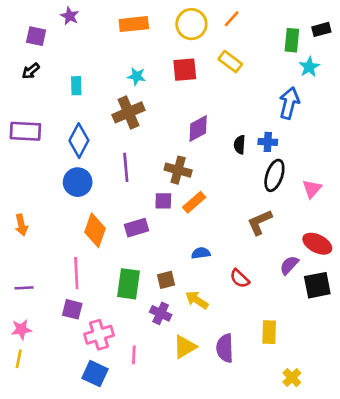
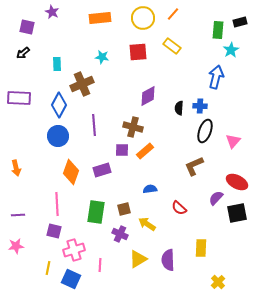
brown cross: (128, 112) -> (82, 84), moved
yellow line: (19, 359) -> (48, 268), moved

